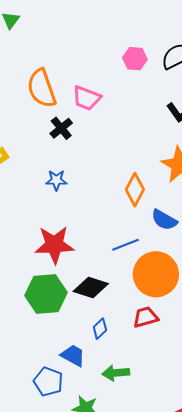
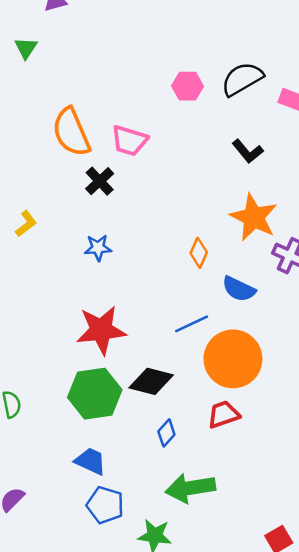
orange diamond: (135, 190) -> (199, 253), size x0.7
blue trapezoid: (73, 355) -> (90, 461), moved
green arrow: (116, 373) -> (190, 488), size x1.4

